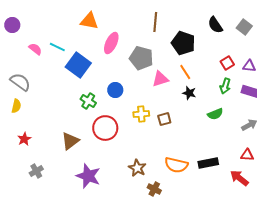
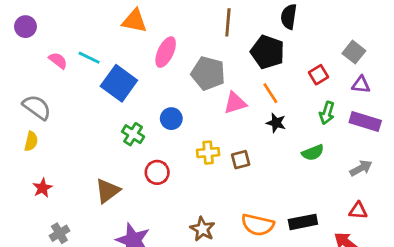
black semicircle: (215, 25) -> (289, 17), moved, turned 42
gray square: (244, 27) -> (354, 52), moved
red square: (227, 63) -> (318, 75), moved
red circle: (105, 128) -> (157, 172), size x0.7

